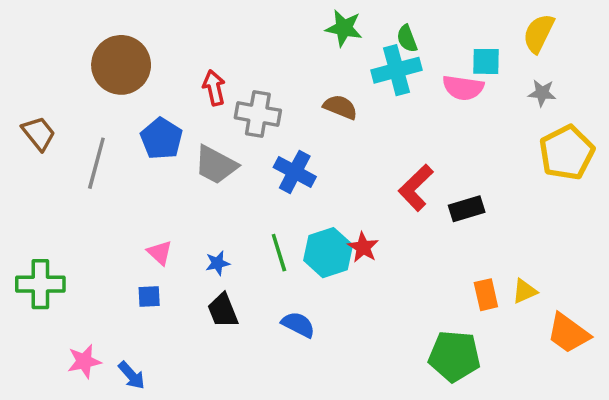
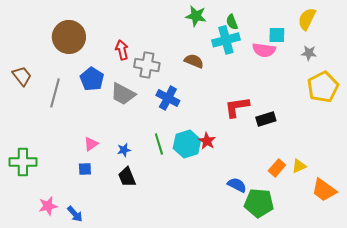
red L-shape: (416, 188) -> (237, 107), turned 36
pink triangle: (160, 253) -> (91, 144), turned 42
orange rectangle: (486, 295) -> (277, 168), turned 54
blue semicircle: (298, 325) -> (237, 185), moved

